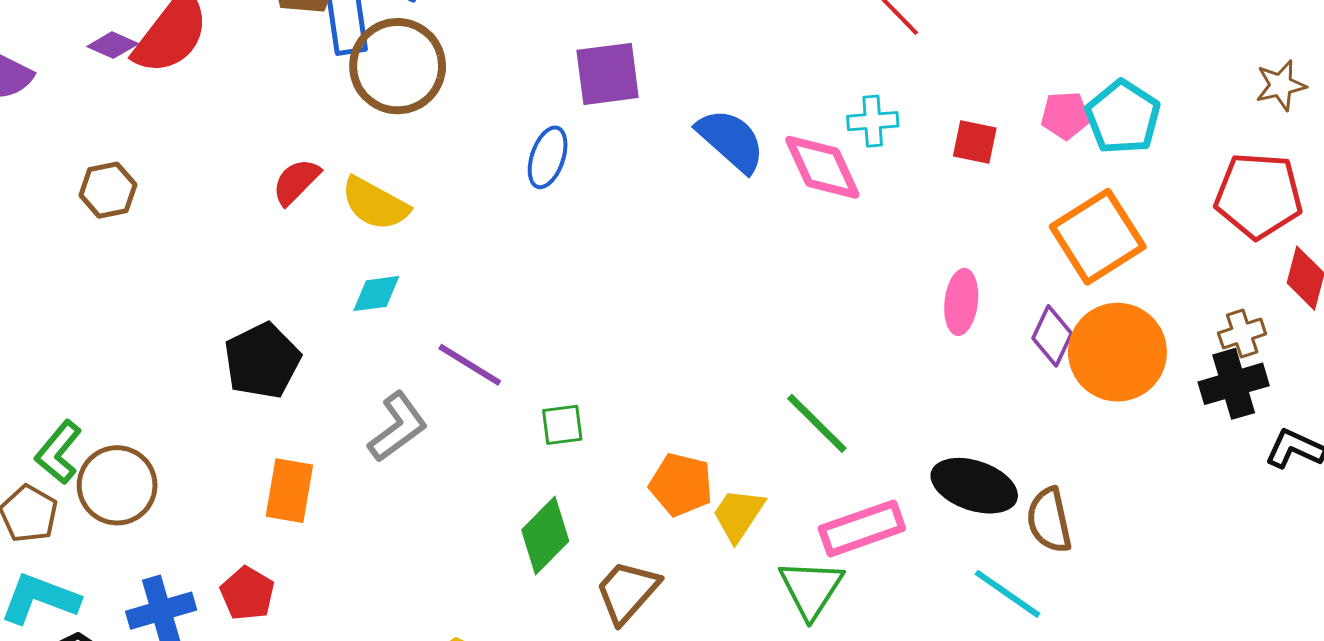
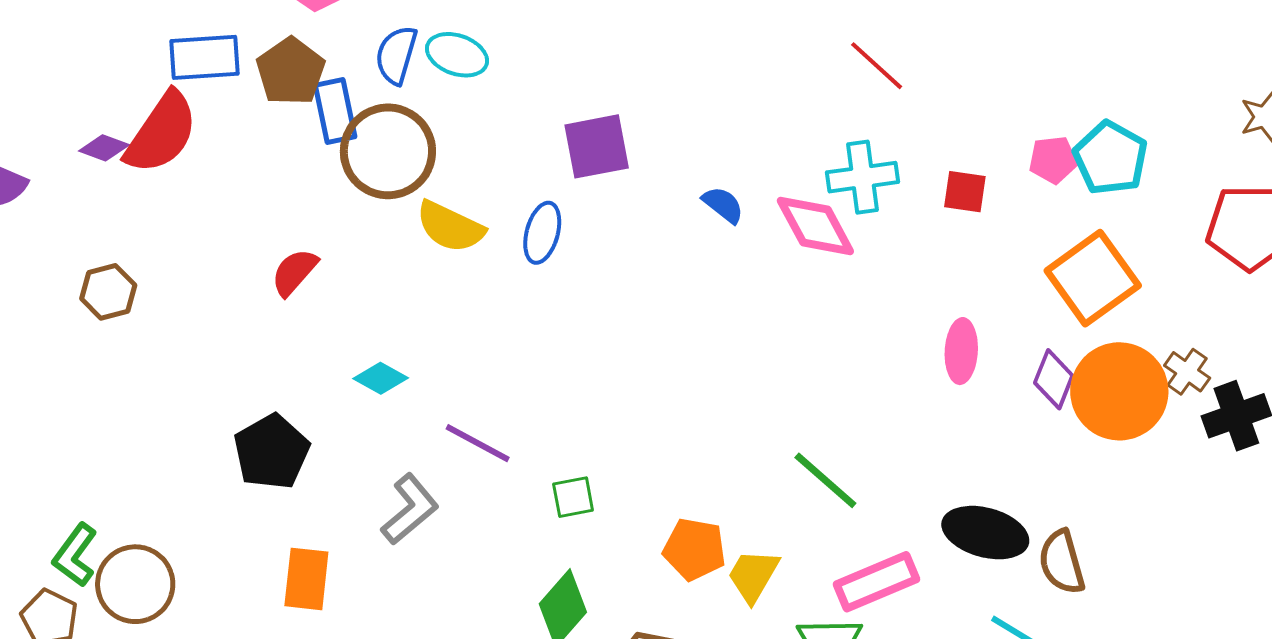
cyan cross: (873, 121) -> (862, 177), size x1.4
blue semicircle: (731, 140) -> (723, 205), size x0.6
yellow semicircle: (375, 204) -> (450, 227), moved
cyan diamond: (376, 294) -> (381, 378), turned 40
brown cross: (1242, 333) -> (1187, 372), moved, turned -33

